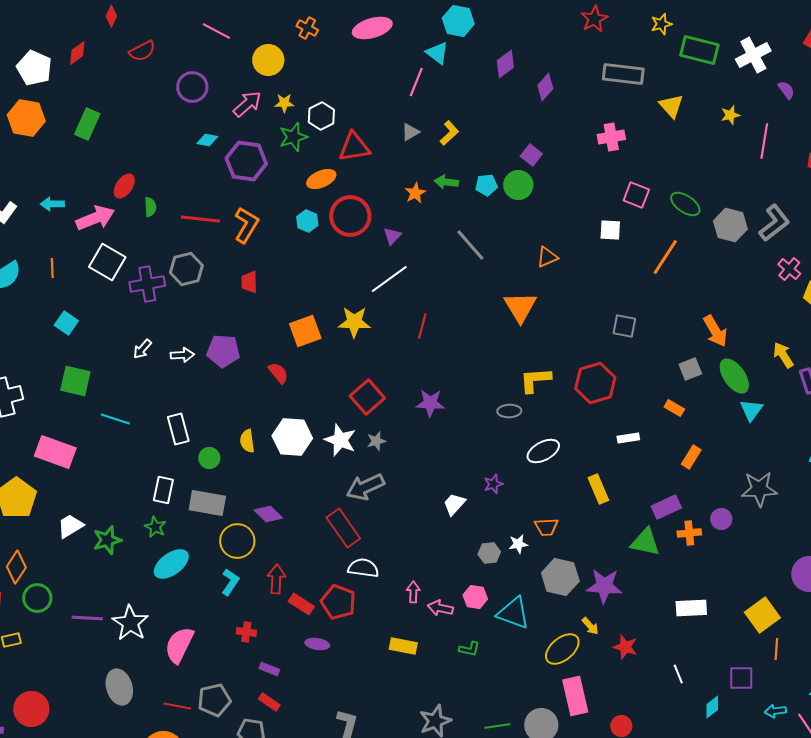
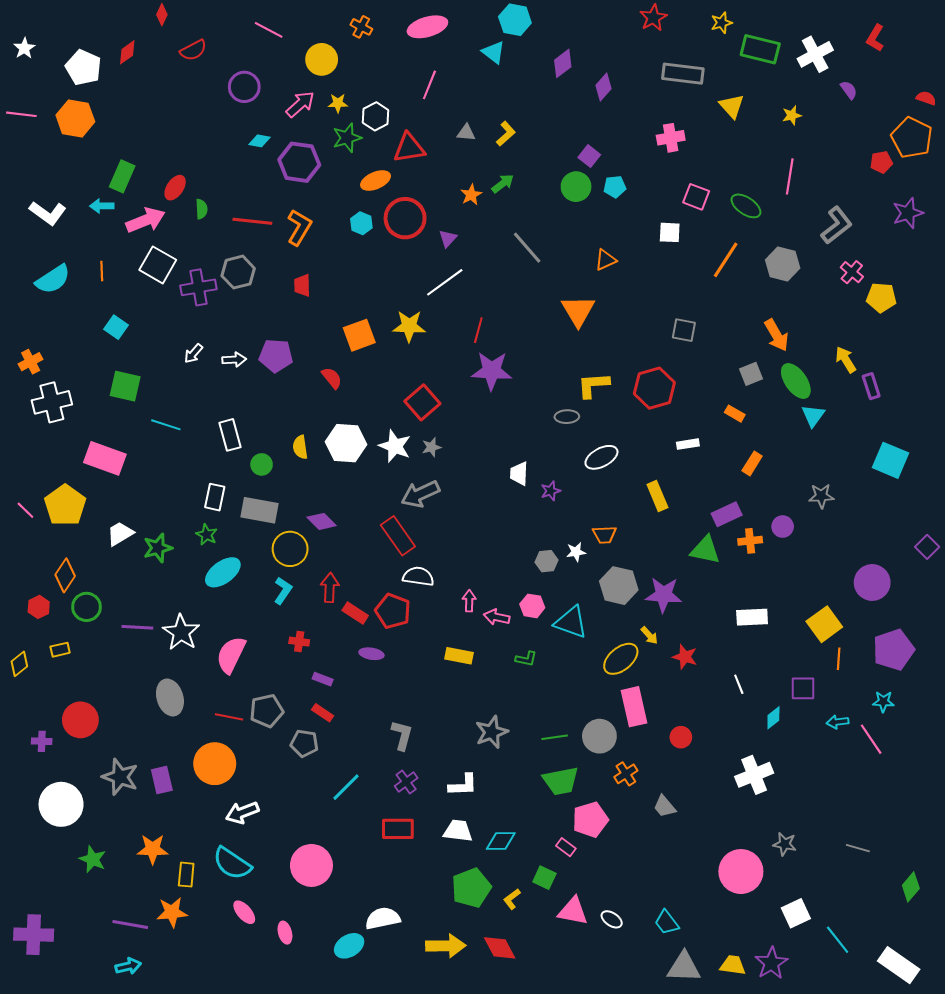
pink line: (416, 82) -> (429, 85), moved
green rectangle: (87, 124) -> (122, 176), moved
gray triangle: (410, 132) -> (466, 133), turned 36
pink line: (764, 141) -> (790, 176), moved
green arrow: (446, 182) -> (503, 184), turned 135
cyan pentagon: (486, 185) -> (615, 187), moved
gray hexagon: (730, 225) -> (783, 264), moved
purple star: (430, 403) -> (492, 371), moved, size x1.4
gray star: (759, 489) -> (821, 496), size x0.7
white trapezoid: (454, 504) -> (519, 474), moved, turned -40

